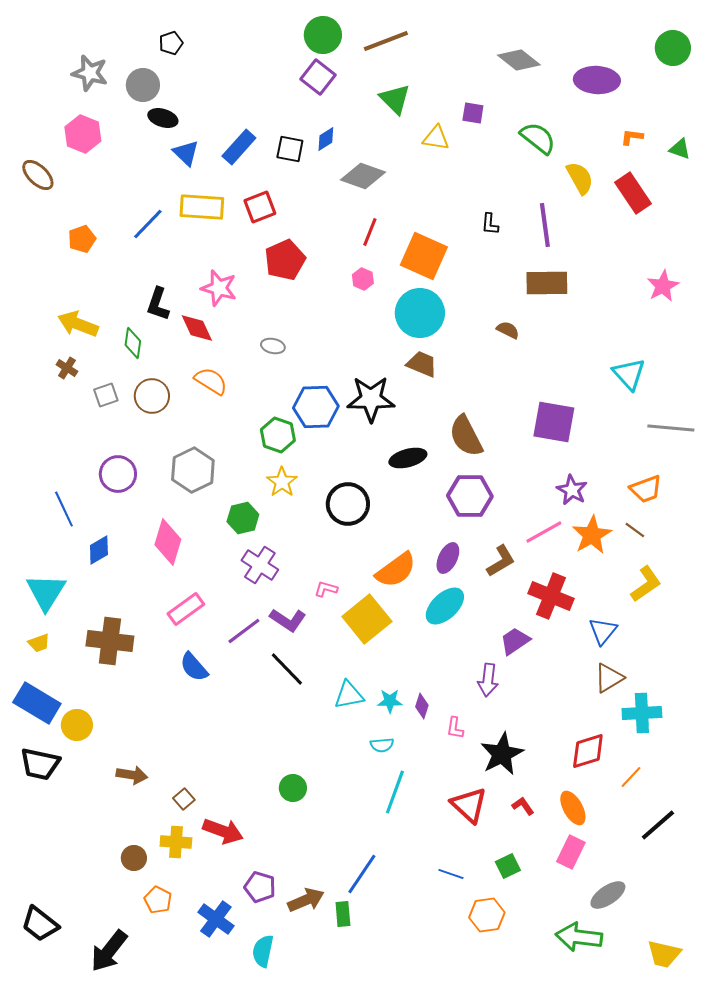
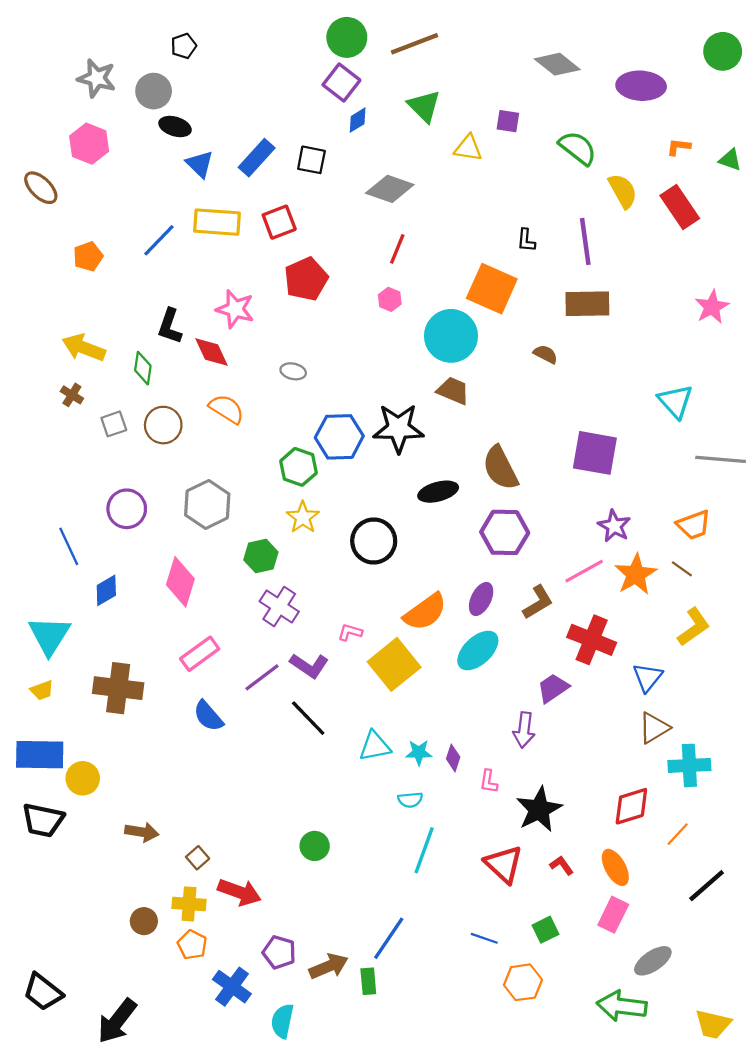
blue diamond: (326, 139) -> (358, 120), moved
orange square: (424, 256) -> (492, 289), moved
blue rectangle: (37, 703) -> (40, 755), turned -30
orange pentagon: (158, 900) -> (192, 945), moved

